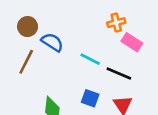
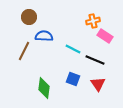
brown circle: (28, 27) -> (29, 17), moved
blue semicircle: (52, 42) -> (44, 36), turned -30

